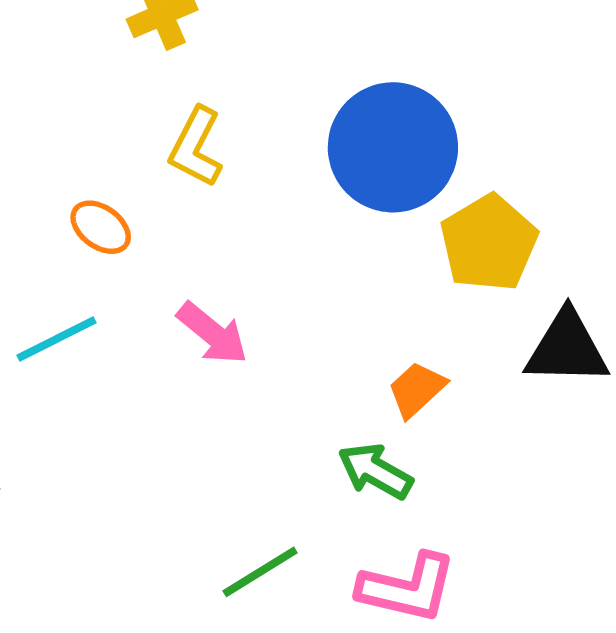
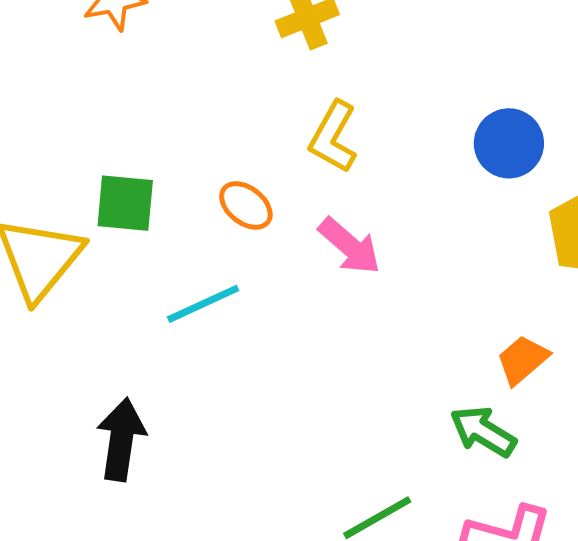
blue circle: (393, 147) -> (509, 143), size x0.6
pink arrow: (212, 333) -> (350, 246), moved

